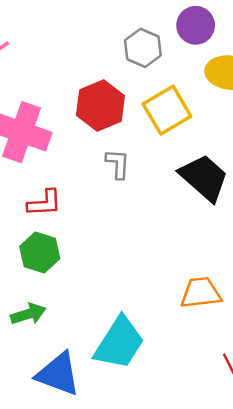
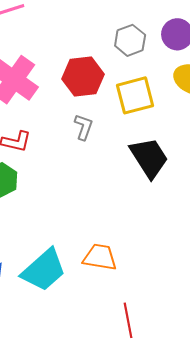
orange trapezoid: (201, 293) -> (100, 257), moved

